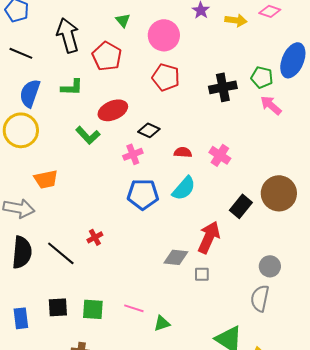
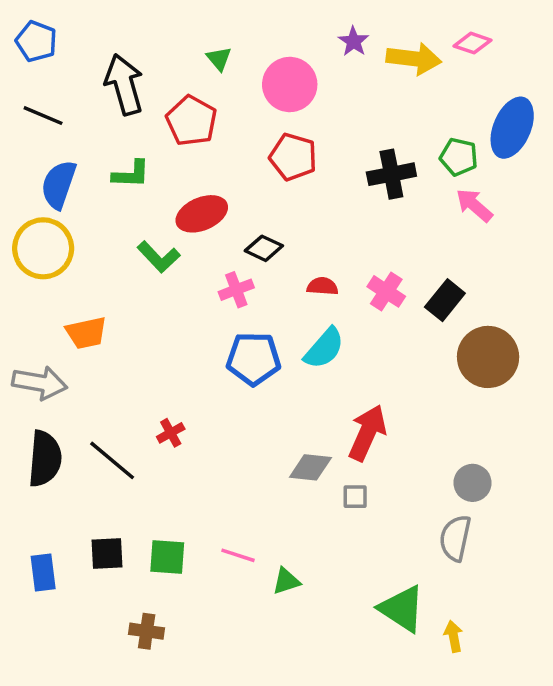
yellow arrow: (236, 20) -> (414, 59), size x1.4
black rectangle: (241, 206) -> (445, 300), moved

